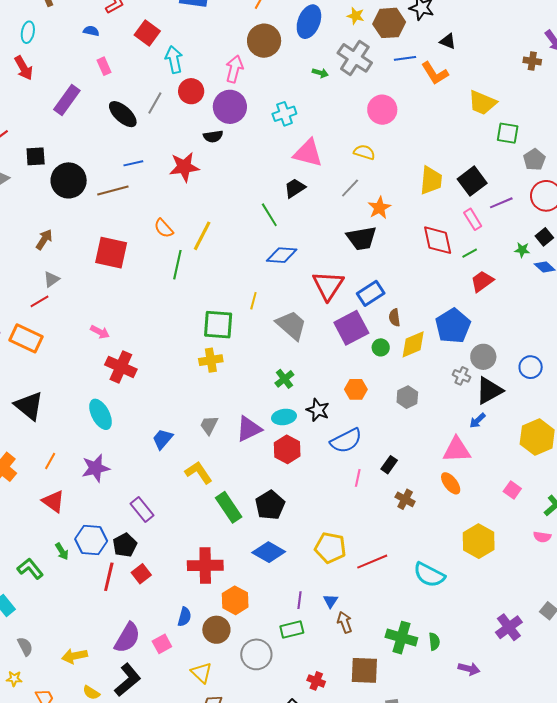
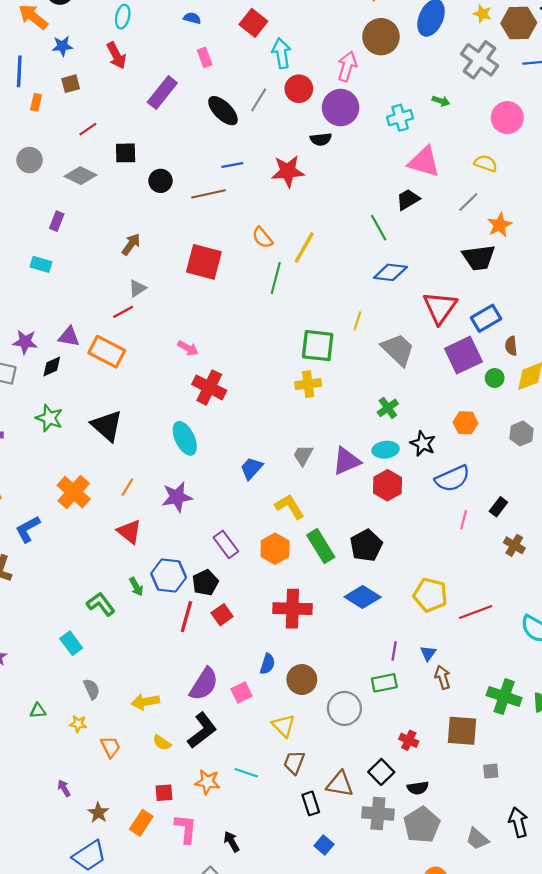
green arrow: (320, 73) -> (441, 101), moved
black circle: (69, 180) -> (161, 181), size x0.6
orange hexagon: (235, 600) -> (275, 549), moved

